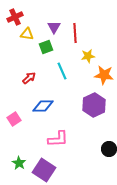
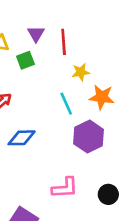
cyan line: (62, 71) -> (66, 104), moved
pink L-shape: (58, 139) -> (65, 188), moved

